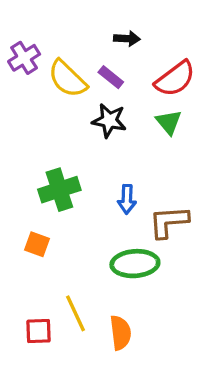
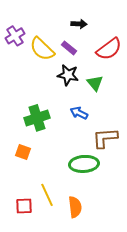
green triangle: (169, 122) -> (95, 83), moved
blue arrow: (127, 199) -> (79, 113), moved, turned 114

